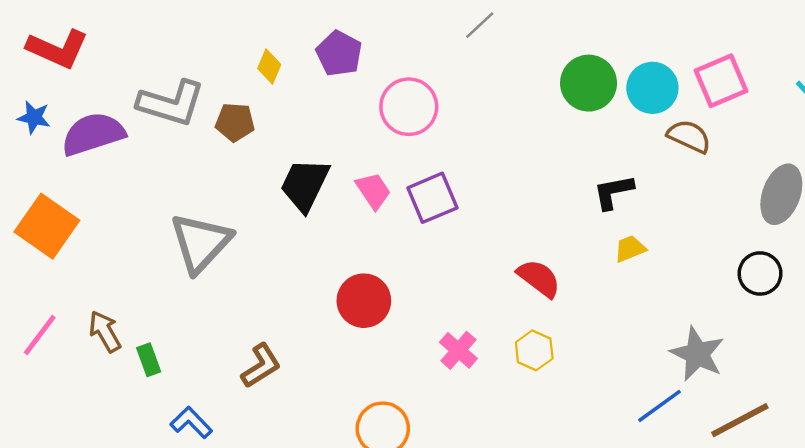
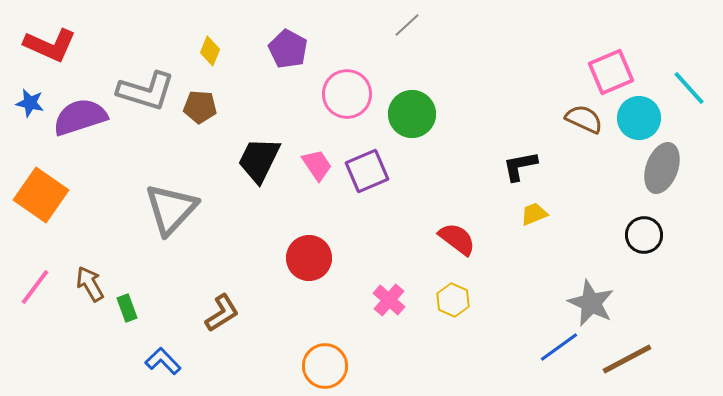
yellow diamond: (269, 67) -> (210, 51), moved
green circle: (589, 83) -> (412, 114), moved
cyan circle: (652, 88) -> (639, 118), moved

